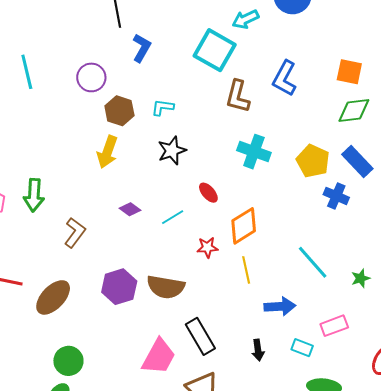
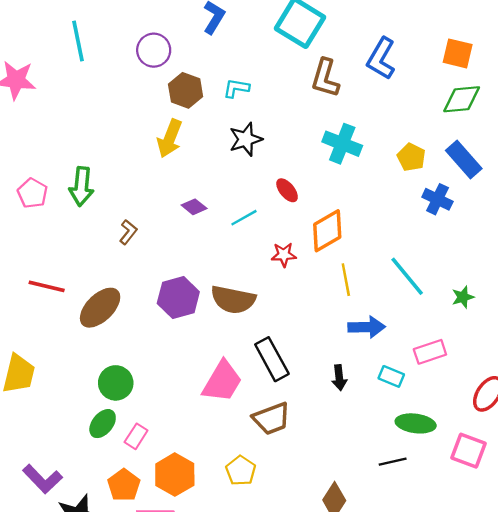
yellow pentagon: (313, 161) -> (411, 157), size x0.7
brown L-shape: (75, 233) -> (128, 232), size x0.7
yellow line: (246, 270) -> (346, 280), moved

